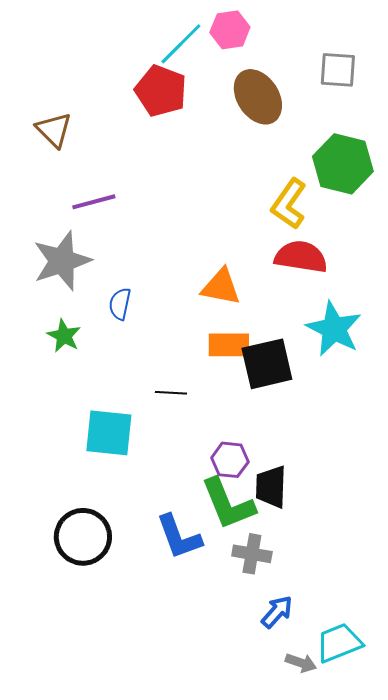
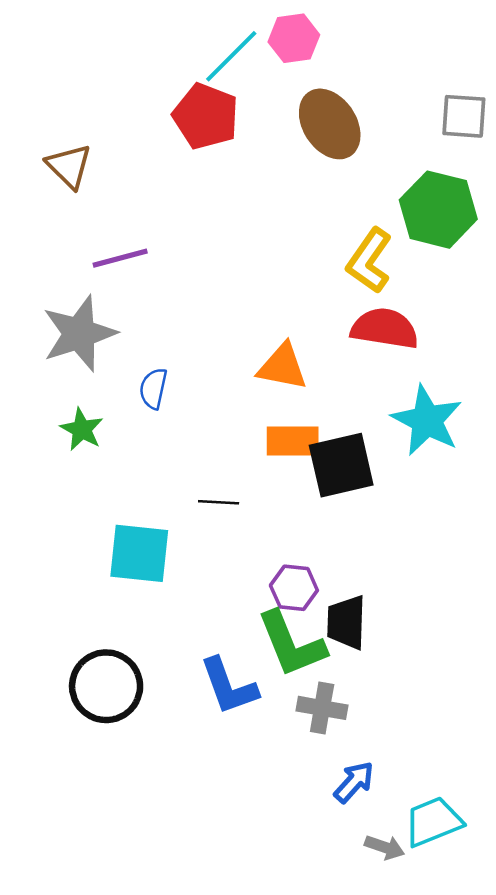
gray square: (338, 70) -> (464, 116), moved

